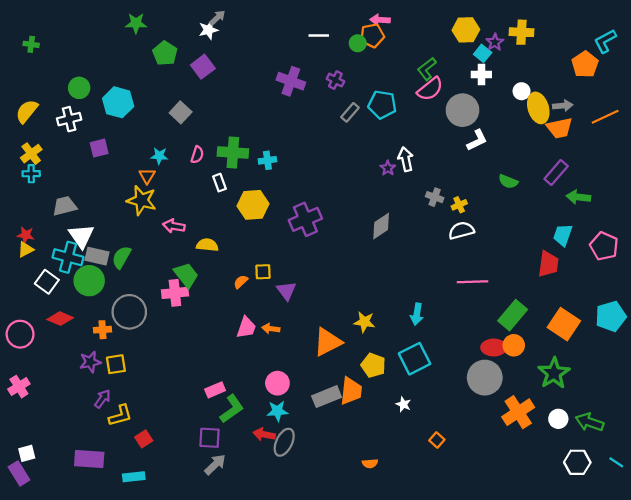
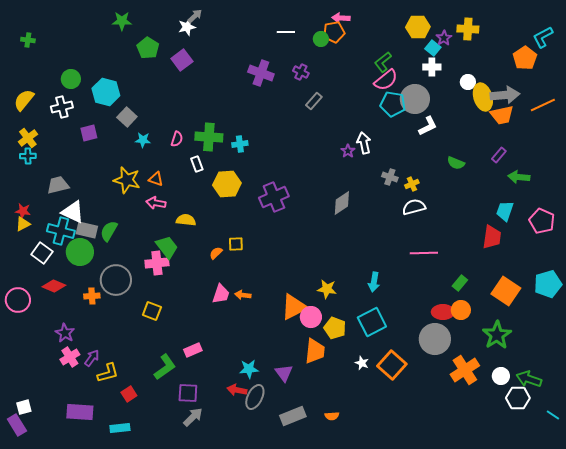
cyan pentagon: (382, 105) -> (393, 104), moved
gray arrow: (563, 106) -> (505, 95), size x1.6
gray square: (181, 112) -> (127, 117), moved
purple rectangle: (556, 173) -> (499, 155), size x0.7
orange triangle: (147, 176) -> (156, 179), moved, turned -42
white triangle: (81, 236) -> (73, 212), turned -30
purple triangle: (286, 291) -> (284, 373), moved
green rectangle: (513, 315) -> (460, 283), size x0.6
purple star: (90, 362) -> (65, 333), moved, turned -30
yellow square: (116, 364) -> (152, 311), moved, turned 30
pink circle: (277, 383) -> (311, 317), moved
pink cross: (19, 387) -> (70, 357), moved
gray rectangle: (327, 397) -> (293, 416), moved
green L-shape: (232, 409) -> (165, 367), moved
orange square: (437, 440) -> (392, 365), moved, size x2.0
white hexagon: (577, 462) -> (518, 398), moved

